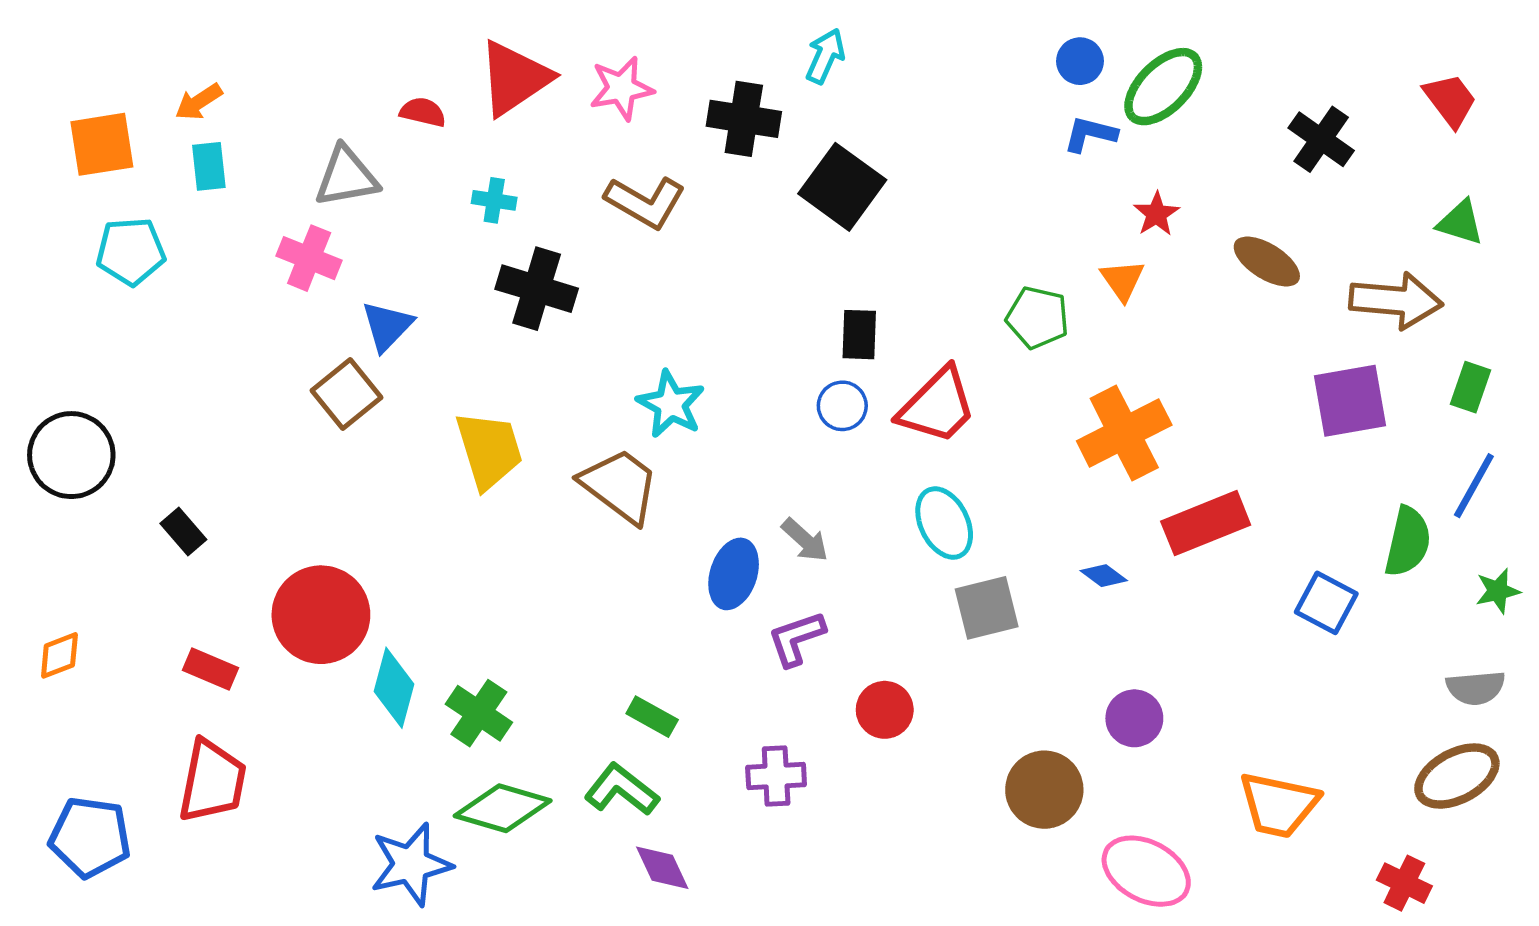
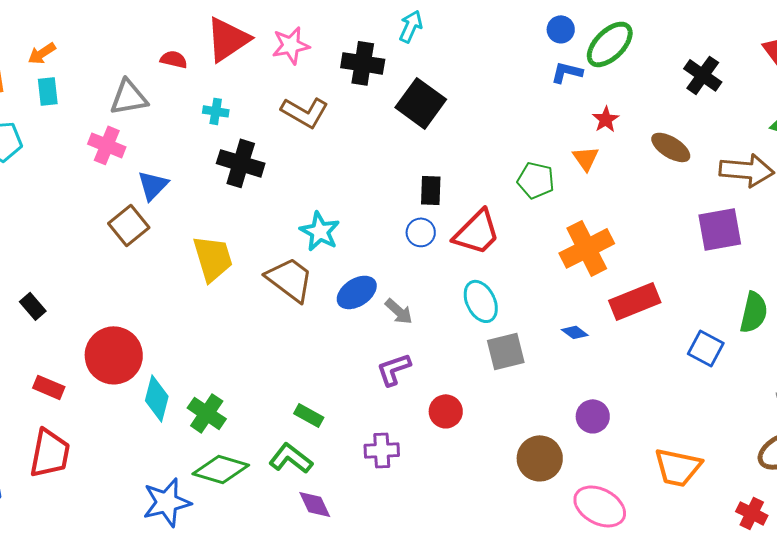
blue ellipse: (734, 574) -> (357, 292), moved, turned 39

